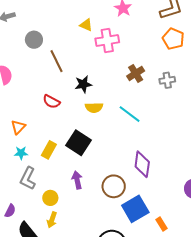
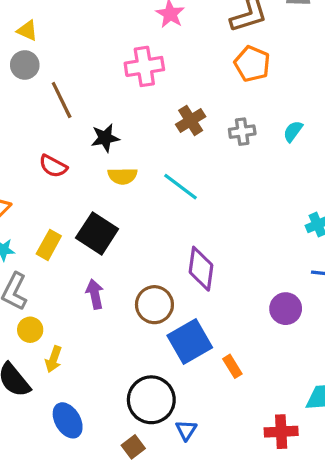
yellow triangle: (86, 25) -> (27, 30), moved
yellow circle: (50, 198) -> (30, 330), moved

